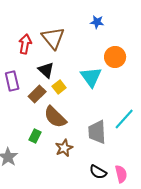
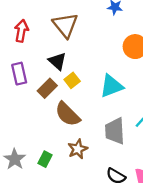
red arrow: (25, 44) -> (21, 31), moved
cyan triangle: (91, 77) -> (111, 86), moved, turned 45
green rectangle: (35, 136) -> (45, 159), moved

